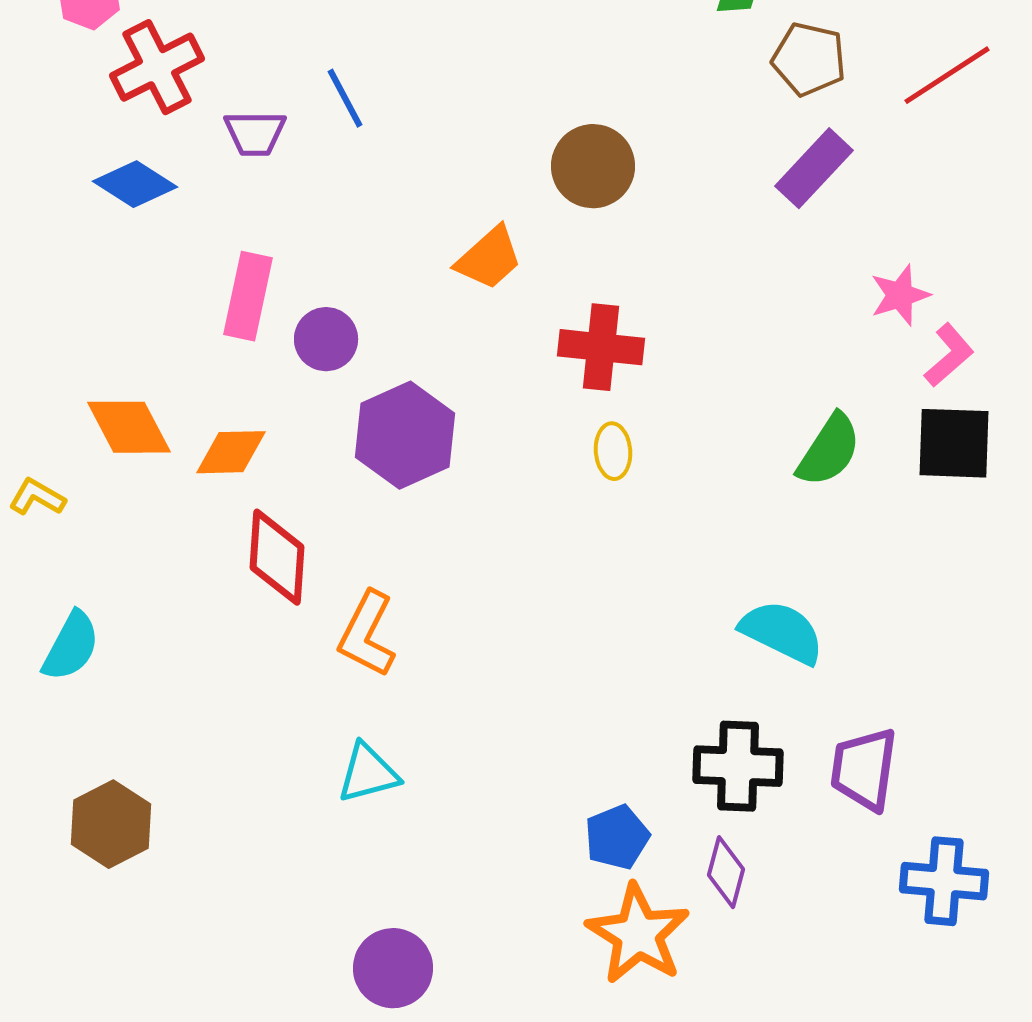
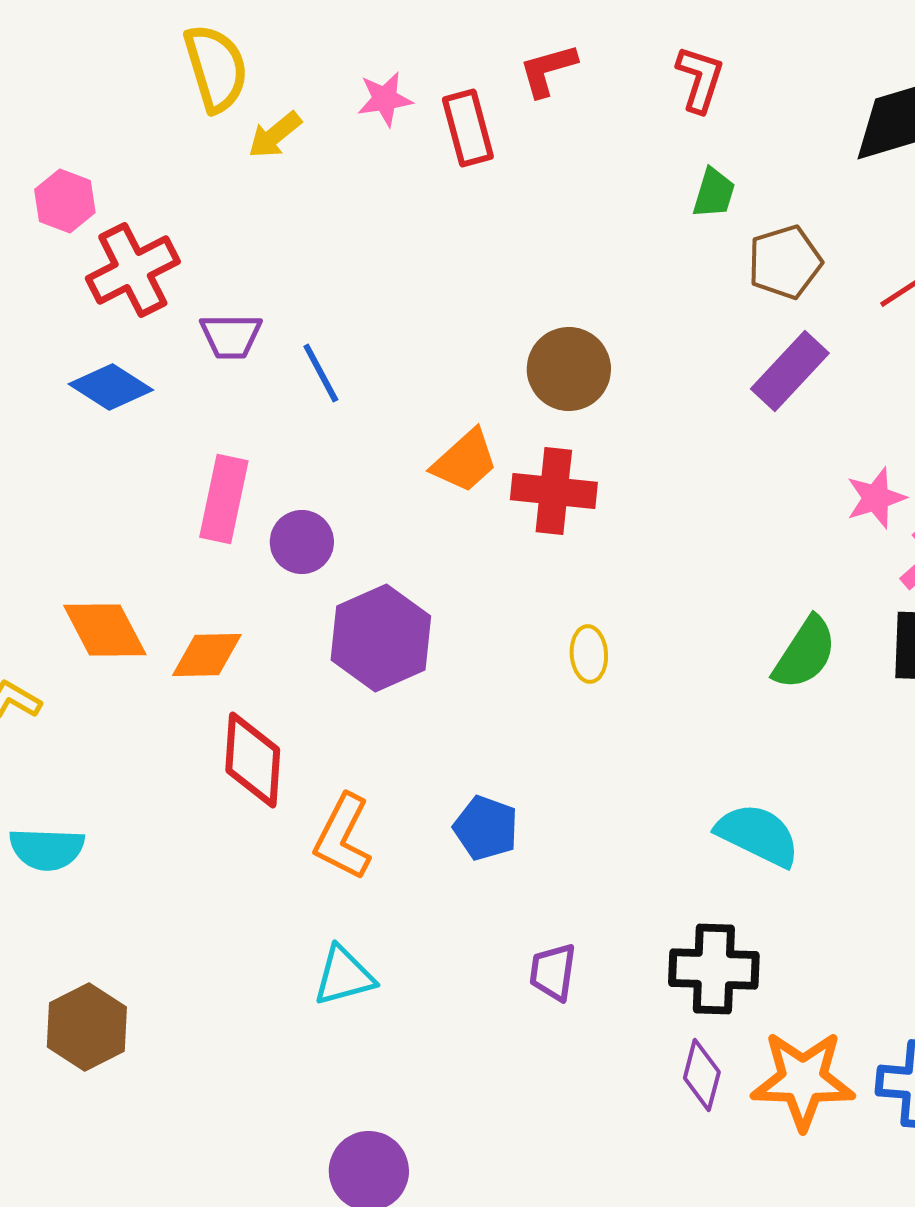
brown pentagon: (809, 59) -> (785, 262), turned -30
blue line: (345, 98) -> (321, 373), moved
red cross: (601, 347) -> (554, 491), moved
cyan semicircle: (71, 646) -> (47, 849), turned 64
purple trapezoid: (864, 769) -> (553, 972), moved, size x0.7
blue pentagon: (617, 837) -> (486, 828), moved, turned -30
orange star: (638, 934) -> (803, 1080), moved, turned -30

